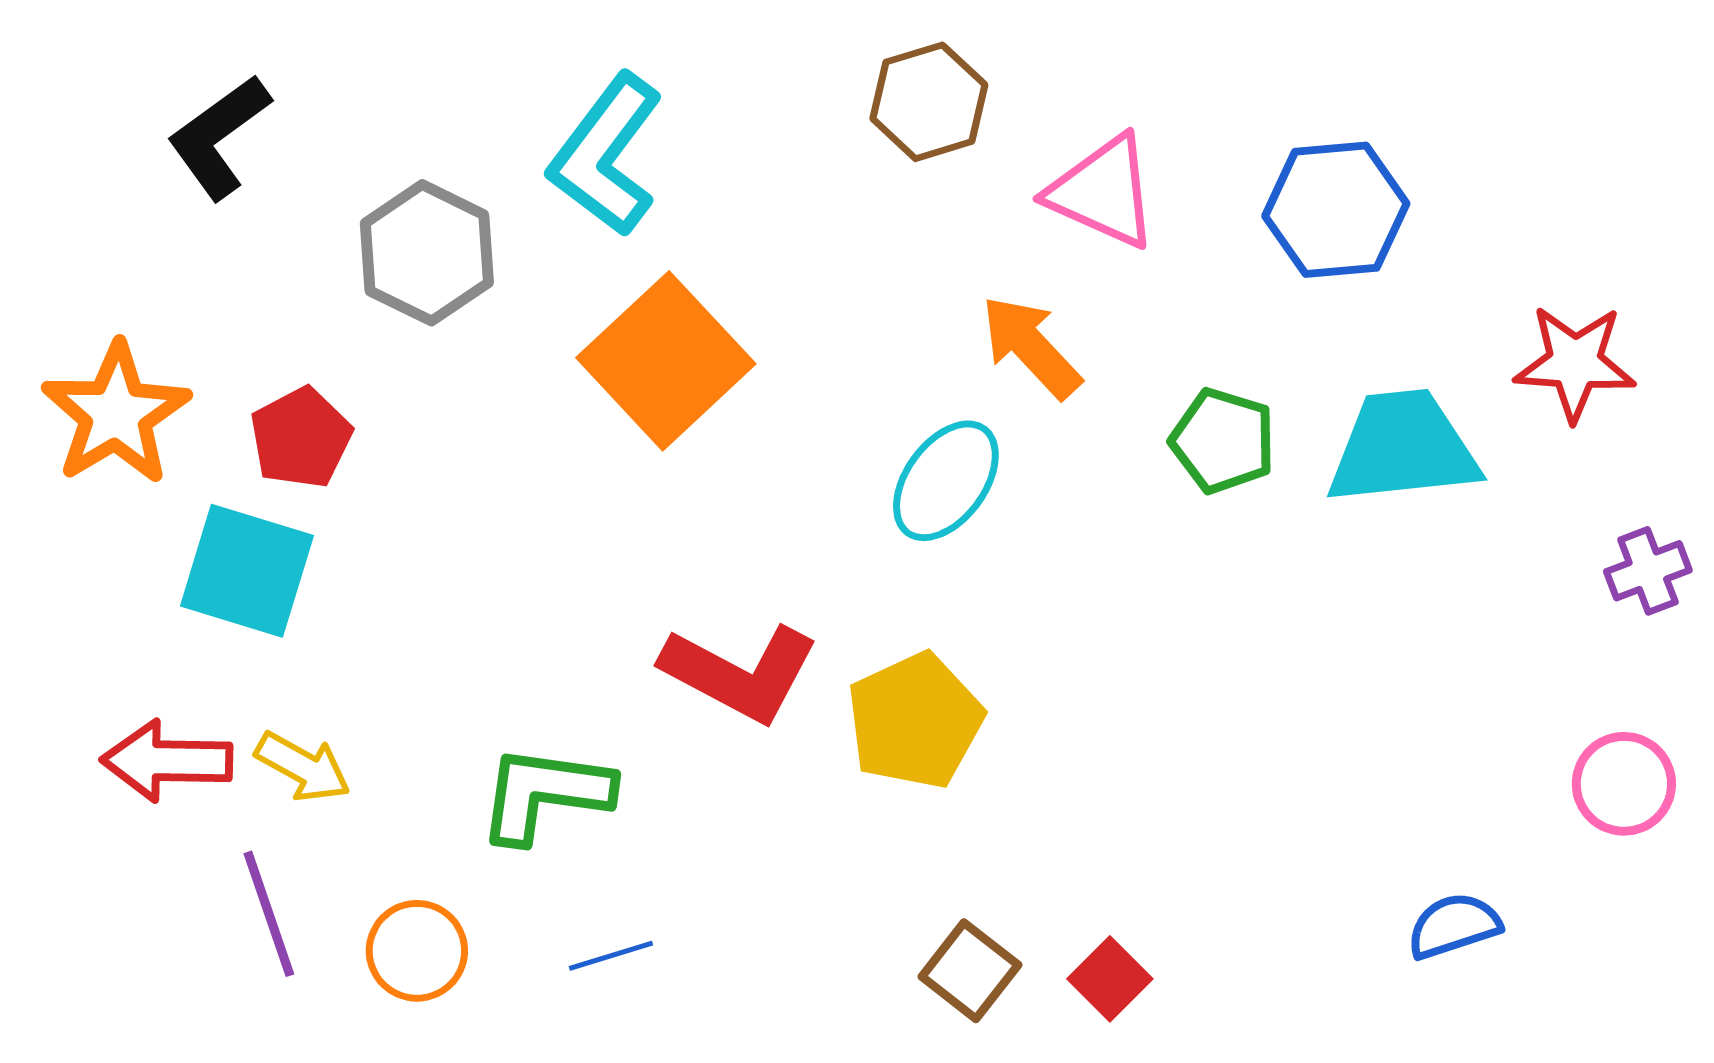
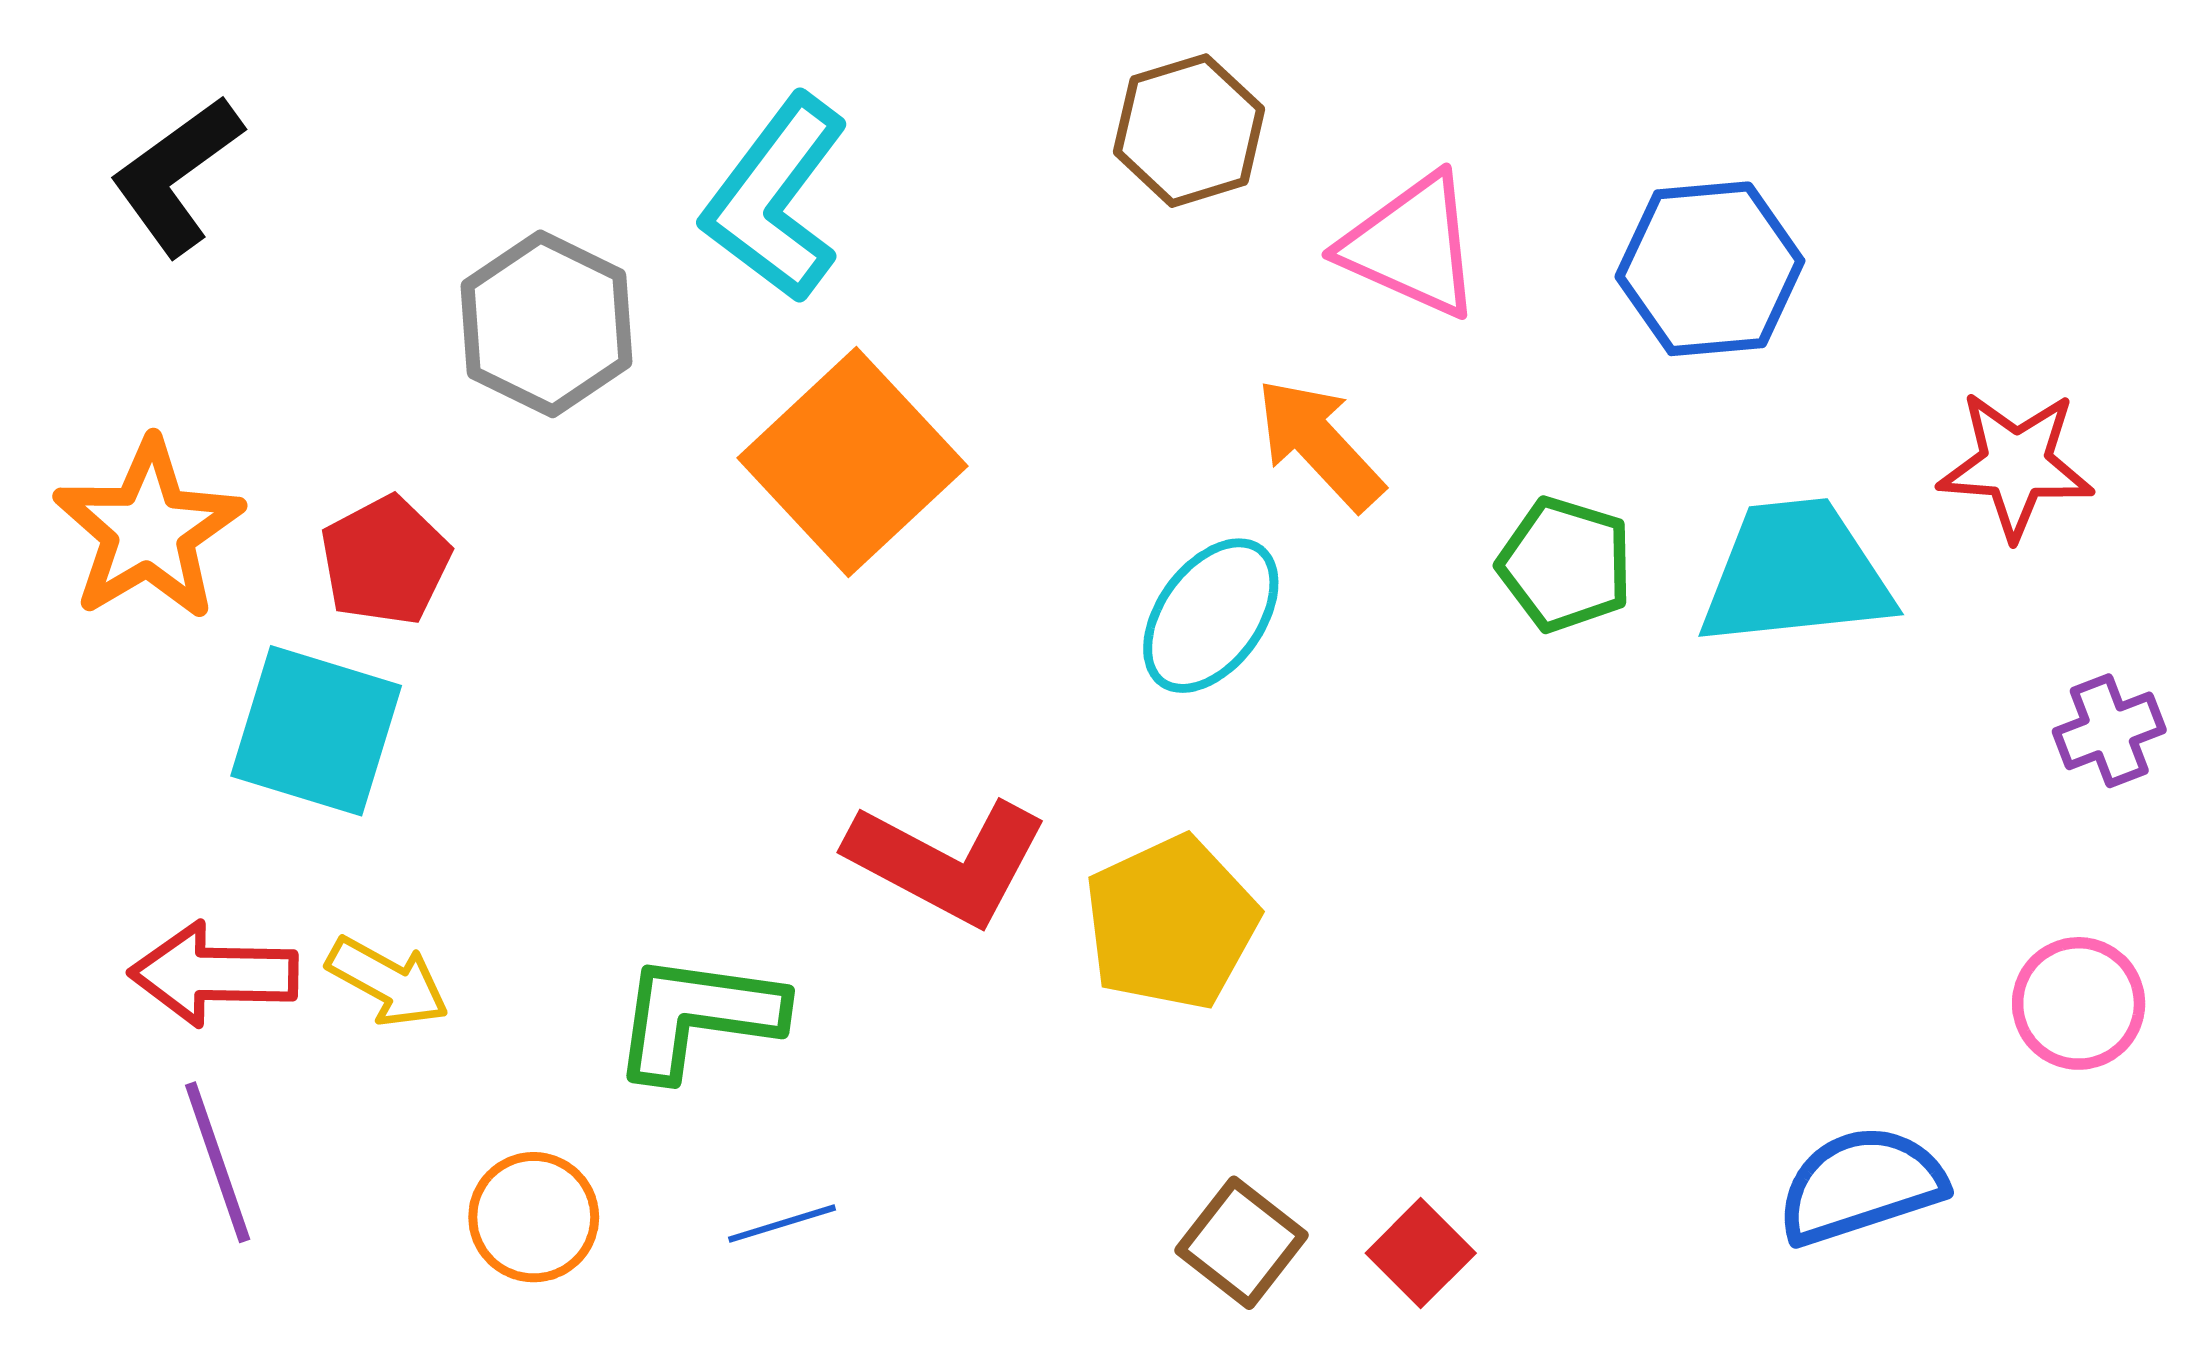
black L-shape: (219, 137) -> (177, 175), moved
purple line: (269, 914) -> (218, 1162), moved
blue semicircle: (1454, 926) -> (1861, 1185), size x1.4

